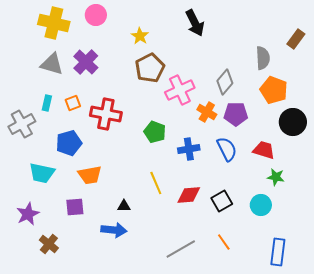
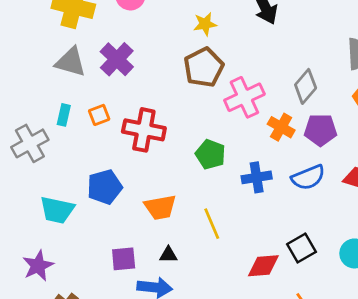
yellow star: (140, 36) -> (205, 24), moved, turned 30
blue pentagon: (69, 143) -> (105, 187), moved
blue semicircle: (227, 149) -> (308, 177), turned 95
orange trapezoid: (90, 175) -> (160, 207), moved
red diamond: (189, 195) -> (263, 266), moved
purple square: (75, 207) -> (124, 259), moved

